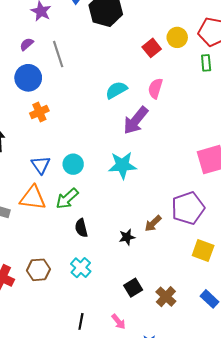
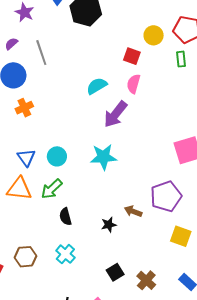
red square: (152, 48) -> (132, 56), moved, turned -30
brown arrow: (153, 223) -> (133, 211), turned 66

